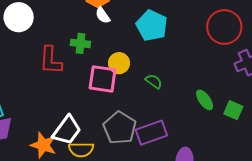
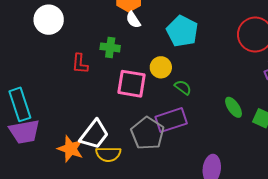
red L-shape: (51, 60) -> (80, 64), size x0.7
yellow circle: (119, 63) -> (161, 67), moved
purple rectangle: (151, 133) -> (171, 120), moved

